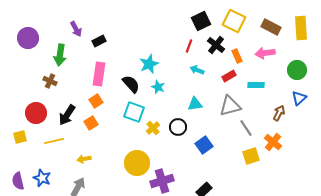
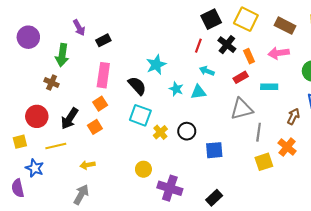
cyan star: (158, 87) -> (176, 89), moved
cyan triangle: (195, 104) -> (198, 92), moved
gray line: (246, 128) -> (259, 132), turned 42
blue square: (204, 145) -> (214, 150), turned 30
yellow circle: (137, 163) -> (143, 169), size x0.6
blue star: (42, 178) -> (35, 168), moved
purple cross: (162, 181) -> (170, 188), turned 35

